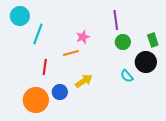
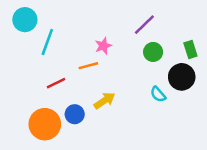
purple line: (116, 20) -> (144, 25), turned 54
red line: (45, 67) -> (56, 83), turned 56

